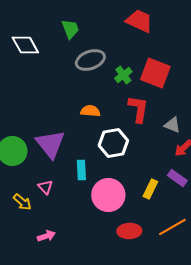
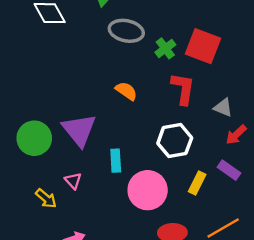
gray ellipse: (90, 60) -> (126, 31), turned 32
orange semicircle: (90, 111) -> (126, 91), turned 30
white hexagon: (113, 143) -> (175, 141), moved

